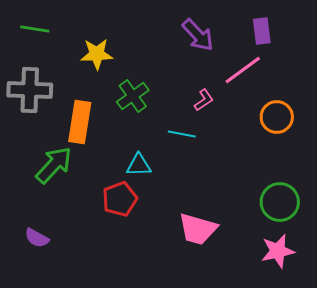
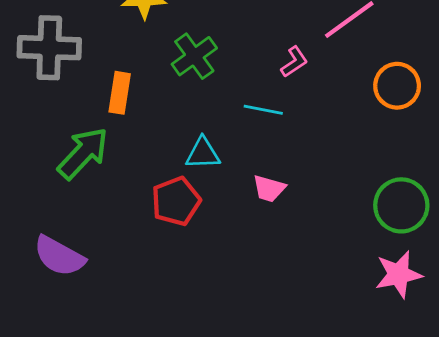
orange rectangle: (80, 122) -> (120, 93), size x0.7
pink trapezoid: (198, 229) -> (269, 189), moved, size x0.6
purple semicircle: (37, 238) -> (59, 256), size x1.5

